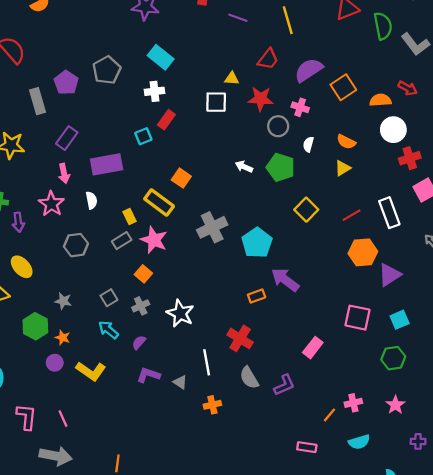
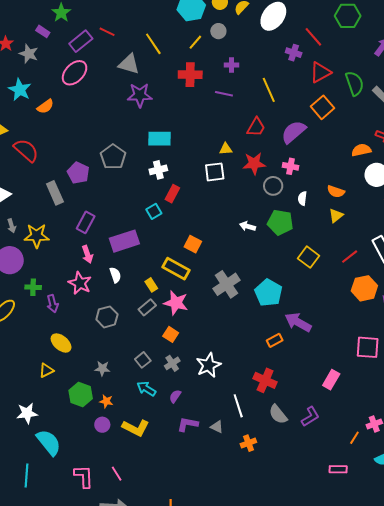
cyan rectangle: (161, 57) -> (160, 139), turned -30
orange square: (343, 87) -> (322, 107), moved
white star: (180, 313) -> (209, 365), turned 30

